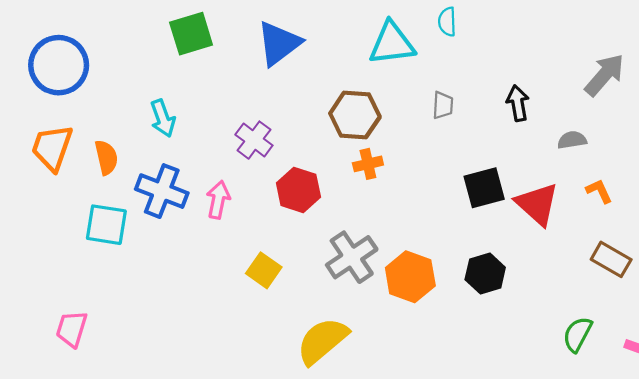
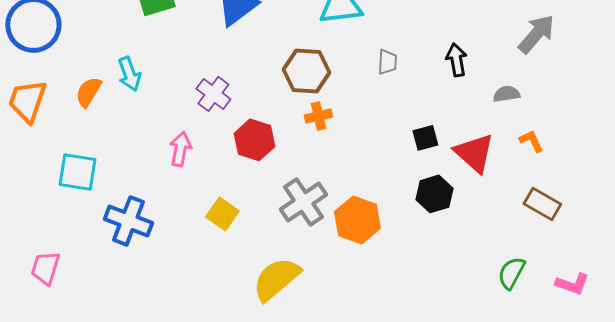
orange semicircle: (106, 157) -> (88, 92), moved, turned -136
black square: (484, 188) -> (425, 138), size x0.7
blue cross: (162, 191) -> (128, 221), moved
black hexagon: (485, 274) -> (434, 194), moved

